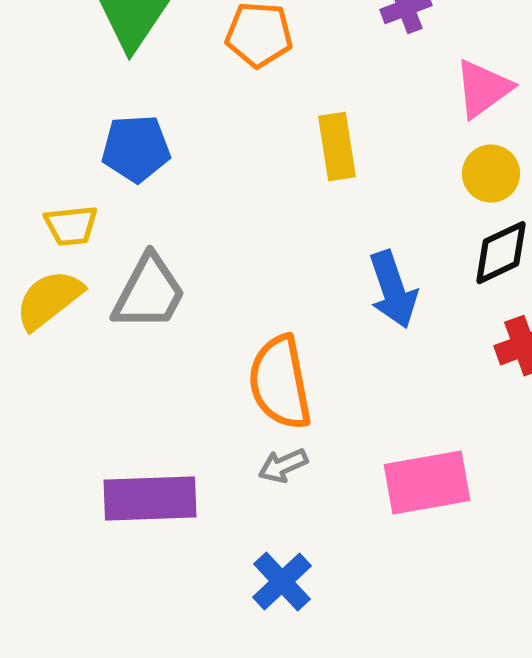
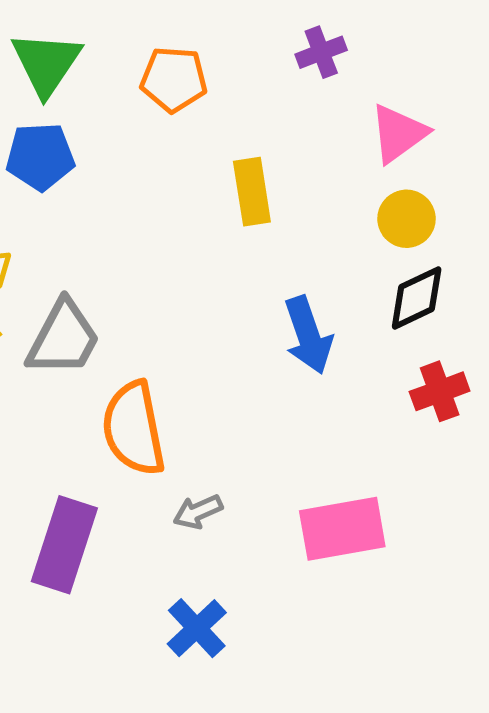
blue pentagon: (136, 149) -> (40, 157), moved
orange semicircle: (280, 383) -> (134, 428), moved
purple rectangle: (150, 499) -> (64, 545), turned -70

